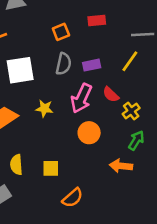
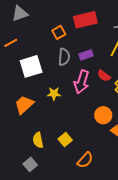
red rectangle: (97, 20) -> (85, 20), size x1.6
orange circle: (89, 133) -> (103, 115), moved
yellow square: (51, 168) -> (65, 140), turned -32

